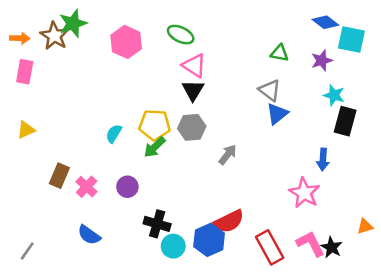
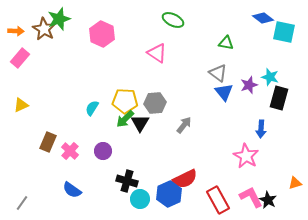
green ellipse: (181, 35) -> (173, 20), moved
purple star: (322, 61) -> (249, 85), moved
pink rectangle: (25, 72) -> (20, 58), turned 30
black triangle: (193, 90) -> (140, 123), moved
blue triangle: (277, 114) -> (224, 92), turned -30

